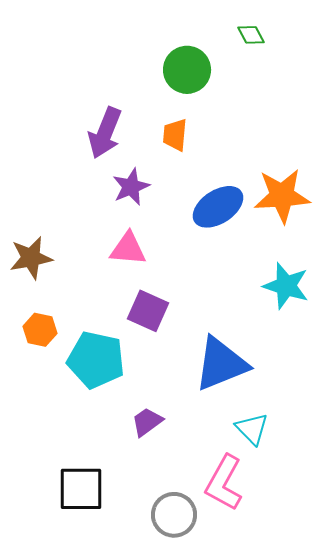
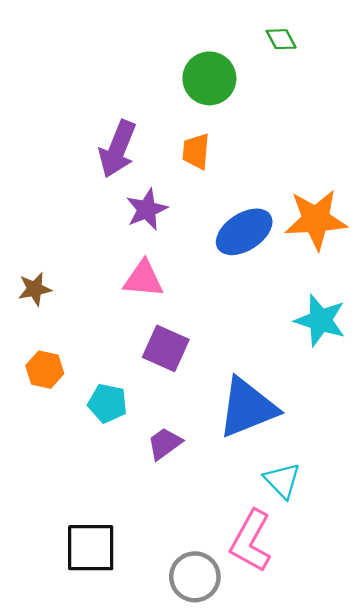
brown star: (31, 258) -> (35, 289), size x0.7
cyan pentagon: (96, 360) -> (107, 403), size x0.6
purple trapezoid: (147, 422) -> (165, 444), moved

